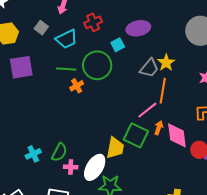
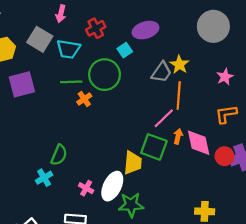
gray square: (41, 28) -> (40, 39), size x1.6
cyan trapezoid: (67, 39) -> (68, 49), turned 40
green semicircle: (59, 152) -> (59, 155), moved
pink cross: (71, 167) -> (86, 188), turned 32

